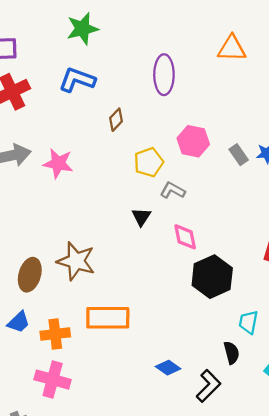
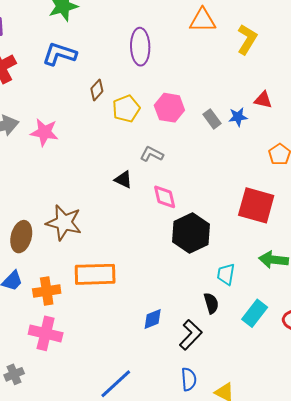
yellow pentagon: (149, 162) -> (126, 109), moved
black triangle: (141, 217) -> (123, 179), turned -36
blue diamond: (168, 368) -> (153, 319), turned -55

